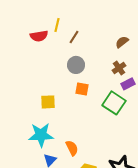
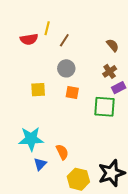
brown semicircle: (122, 42) -> (113, 45), turned 88
yellow square: (48, 102) -> (38, 90), moved
green square: (114, 103) -> (105, 107), turned -30

